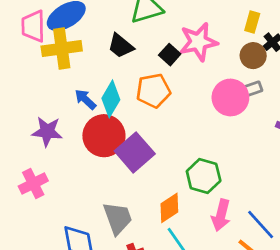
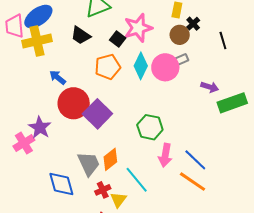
cyan diamond: (111, 99) -> (141, 66), moved
purple star: (47, 132) -> (40, 128), moved, turned 30
orange diamond: (169, 208) -> (110, 159), moved

